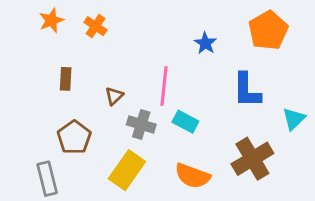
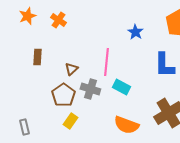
brown pentagon: (74, 137) -> (63, 95), moved
yellow rectangle: (127, 170) -> (70, 121), moved, size x0.6
gray rectangle: (47, 179) -> (24, 127), size x0.7

